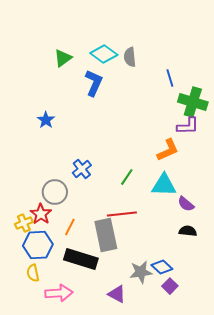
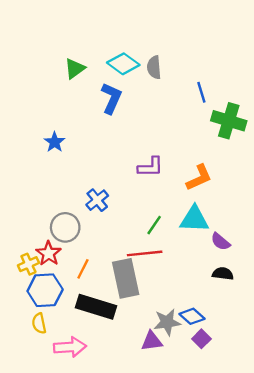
purple L-shape: (188, 126) -> (151, 167), moved
green line: (127, 177) -> (154, 225), moved
purple triangle: (117, 294) -> (152, 341), moved, turned -36

